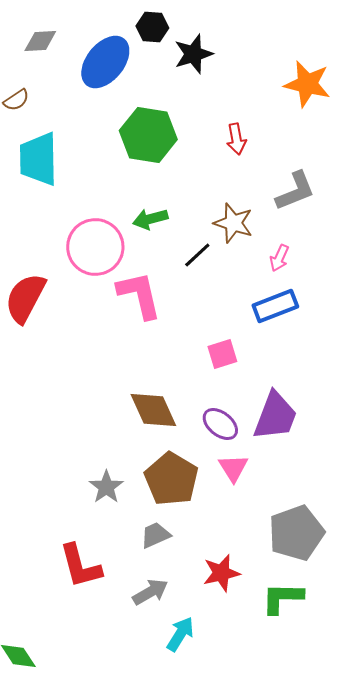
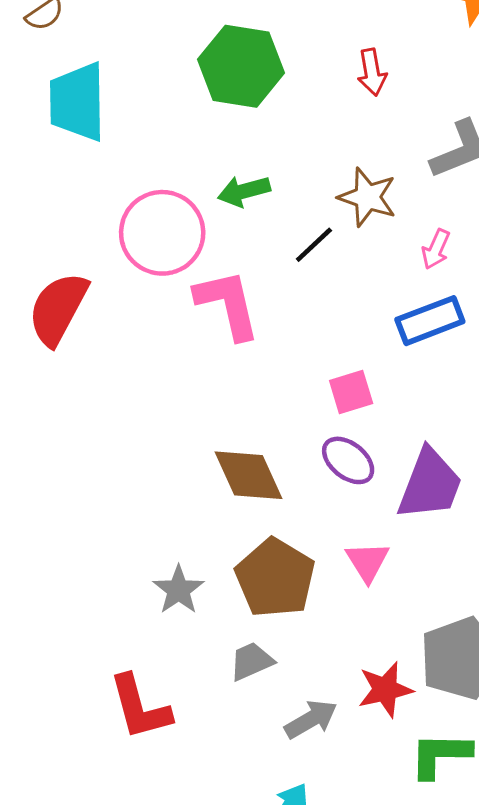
purple ellipse: (220, 424) -> (348, 460), moved
red star: (221, 573) -> (385, 690), moved
gray arrow: (150, 592) -> (311, 719), moved

